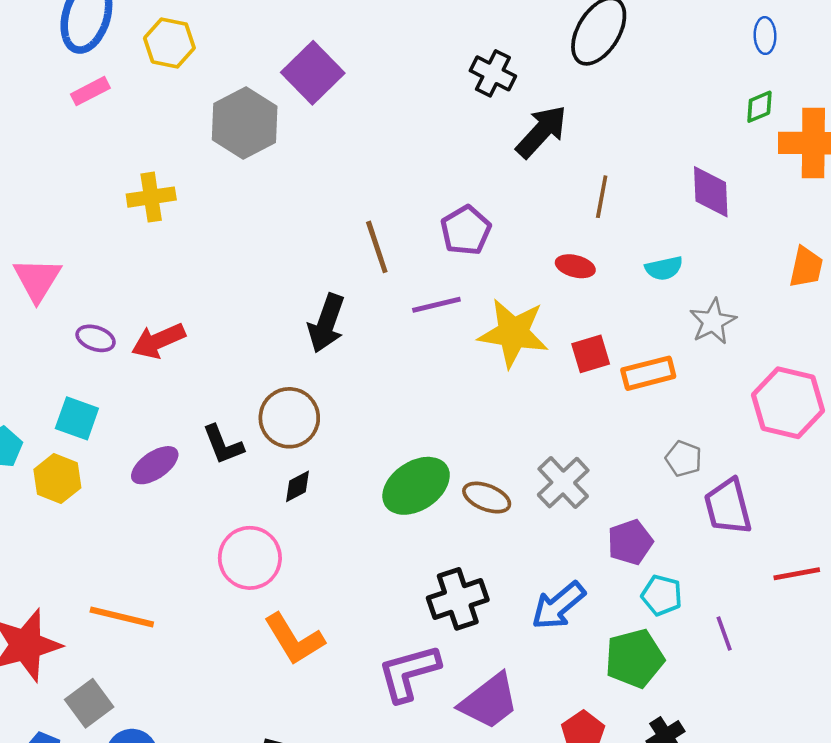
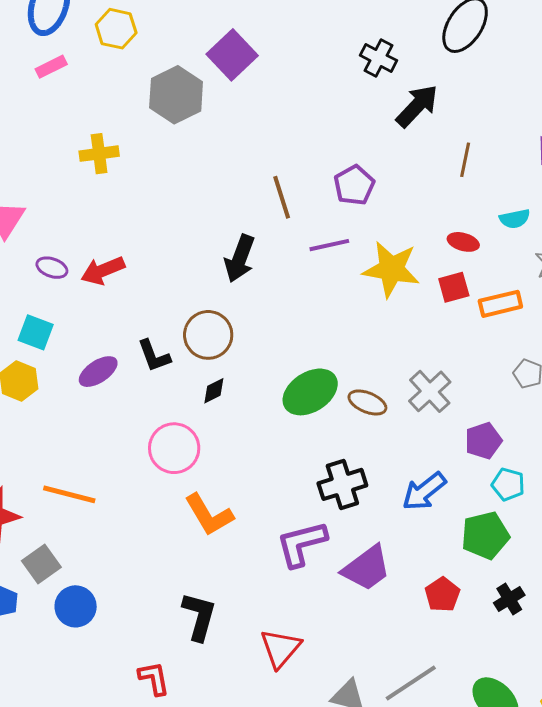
red ellipse: (575, 266) -> (463, 242), moved

